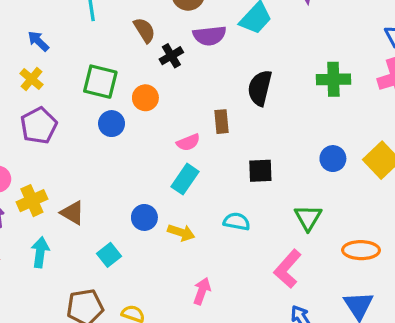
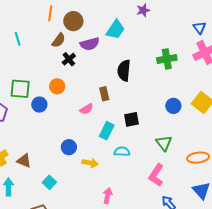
brown semicircle: (144, 30) -> (59, 40), moved, turned 77
green square: (100, 82) -> (20, 89), moved
cyan rectangle: (185, 179) -> (107, 131), moved
blue circle: (144, 217) -> (69, 147), moved

